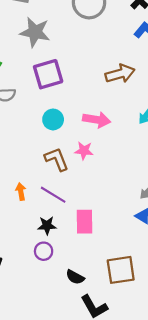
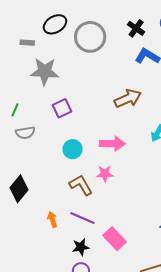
purple square: (48, 74) -> (62, 108), size x0.7
pink rectangle: (84, 222) -> (115, 239), turned -35

